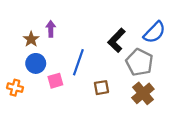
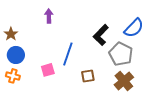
purple arrow: (51, 29) -> (49, 16), moved
brown star: (31, 39) -> (11, 34), moved
blue circle: (36, 63) -> (16, 55), moved

